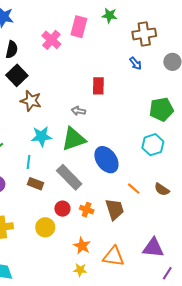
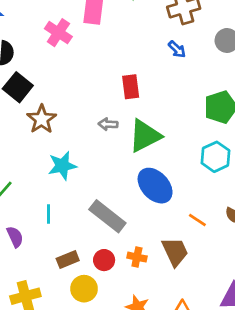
brown star: (31, 101) -> (42, 119), turned 30
green triangle: (74, 139) -> (145, 136), moved
cyan line: (28, 162) -> (49, 214), moved
brown rectangle: (35, 184) -> (68, 259), moved, turned -35

